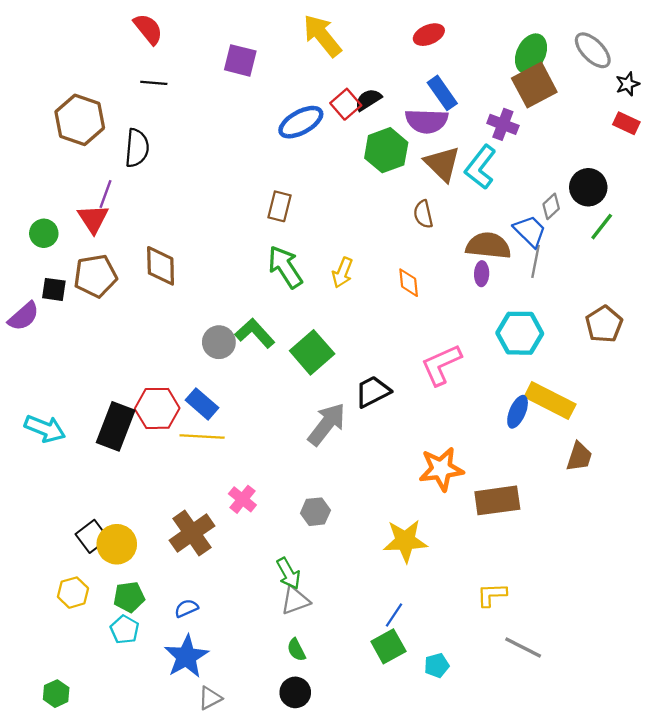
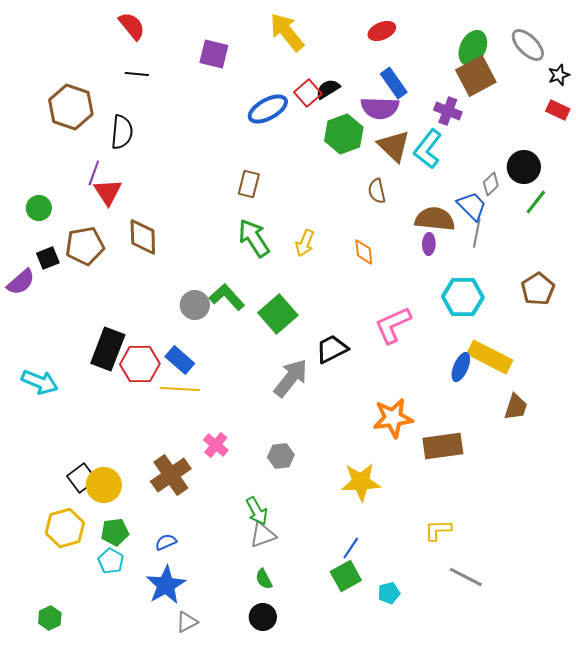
red triangle: (93, 219) -> (108, 192), moved
black square: (54, 289) -> (48, 258), turned -30
black rectangle: (116, 426) -> (108, 349), moved
yellow hexagon: (73, 593) -> (65, 528), size x1.4

